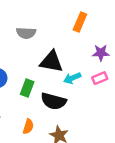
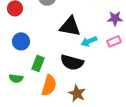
green rectangle: (27, 88) -> (38, 63), moved
orange semicircle: (28, 126) -> (49, 85), size x1.5

